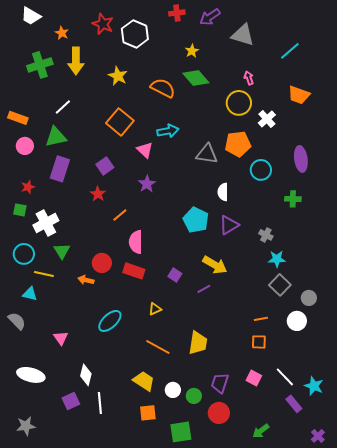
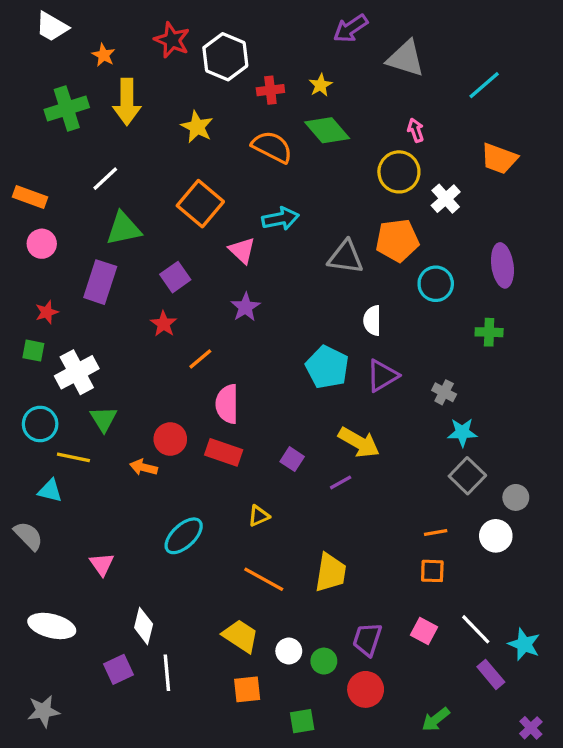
red cross: (177, 13) -> (270, 90), moved
green triangle: (56, 137) -> (124, 229), moved
green square: (181, 432) -> (302, 721), size x0.7

